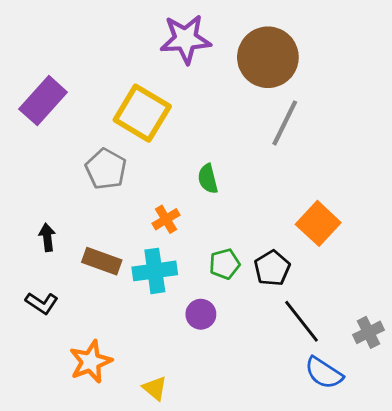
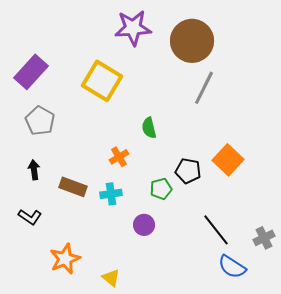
gray pentagon: (106, 169) -> (40, 121), moved
black pentagon: (272, 268) -> (188, 171), moved, turned -30
cyan cross: (155, 271) -> (111, 194), size x0.7

